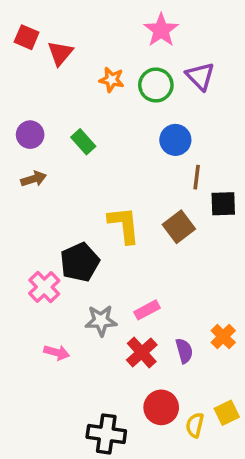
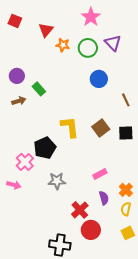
red triangle: (60, 53) -> (46, 30), moved
green rectangle: (83, 142) -> (39, 89), moved
brown line: (197, 177) -> (126, 100), moved, turned -32
black square: (223, 204) -> (126, 133), moved
pink rectangle: (147, 310) -> (100, 174), moved
pink arrow: (57, 352) -> (14, 185), moved
red cross: (142, 352) -> (80, 210), moved
yellow semicircle: (195, 425) -> (126, 209), moved

